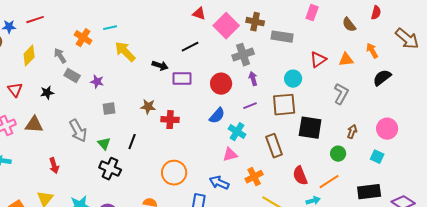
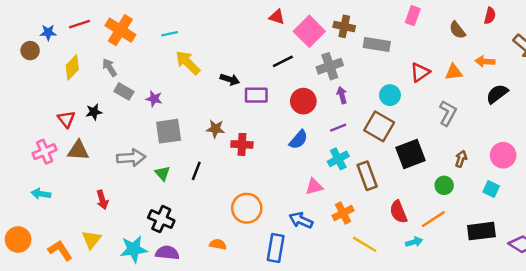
orange cross: (83, 38) -> (120, 30), moved, size x1.4
black line: (190, 47) -> (283, 61), moved
orange arrow: (372, 51) -> (485, 61), turned -56
red triangle: (15, 90) -> (66, 119), moved
brown square: (284, 105) -> (379, 126), turned 35
gray square: (109, 109) -> (169, 131), size x1.6
black square: (310, 128) -> (410, 154), turned -30
gray arrow: (78, 131) -> (131, 158), turned -65
cyan cross: (237, 132) -> (338, 159), moved, turned 30
black cross: (110, 169) -> (161, 219), moved

